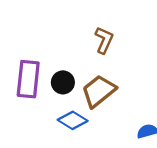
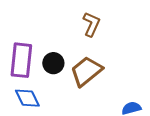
blue diamond: (73, 120) -> (27, 98), moved, turned 32

